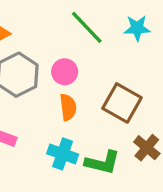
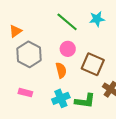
pink circle: (65, 72) -> (68, 49), moved
cyan cross: (63, 154) -> (61, 98), turned -36

